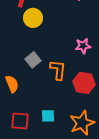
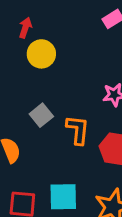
cyan square: (48, 116) -> (63, 197), size x1.5

